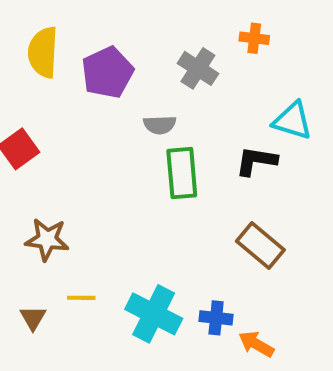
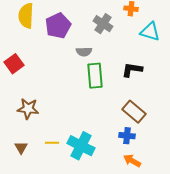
cyan triangle: (292, 121) -> (150, 32), moved
yellow line: (81, 298) -> (52, 143), moved
blue cross: (216, 318) -> (127, 136), moved

